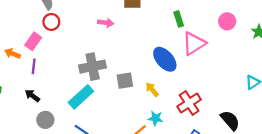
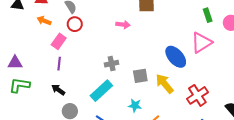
green rectangle: (179, 19) -> (208, 15), moved
orange arrow: (12, 54) -> (44, 21), moved
gray cross: (93, 67) -> (112, 64), size x0.6
yellow arrow: (152, 90) -> (165, 84), size x1.5
cyan star: (156, 118) -> (135, 105), moved

